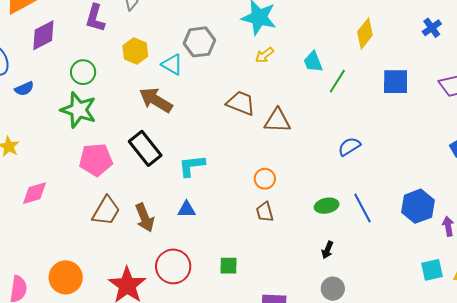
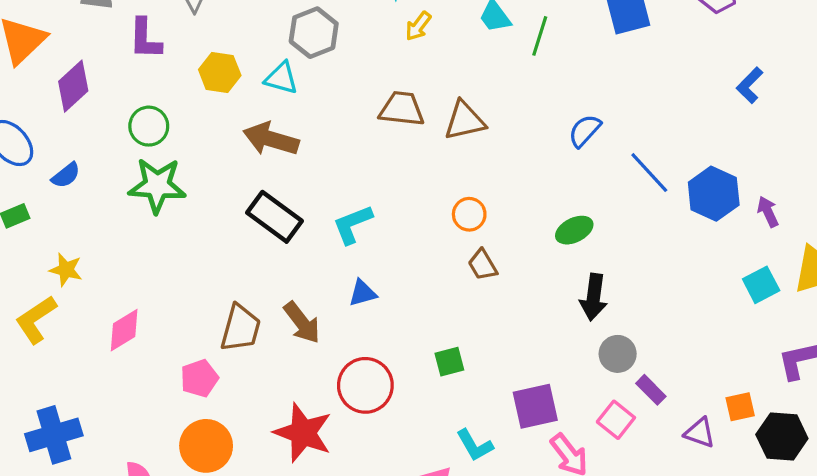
pink pentagon: (96, 160) -> (199, 378), moved, size x0.7
blue line: (363, 208) -> (649, 173), moved
black arrow: (327, 250) -> (594, 297), size x1.6

